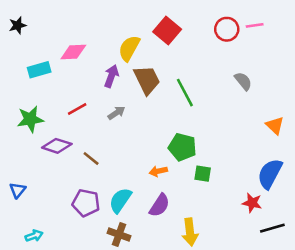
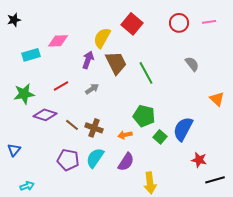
pink line: (255, 25) -> (209, 22), moved
green square: (203, 174) -> (160, 137), turned 32
blue semicircle: (270, 174) -> (183, 129), moved
brown cross: (119, 235) -> (94, 128), moved

